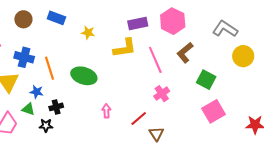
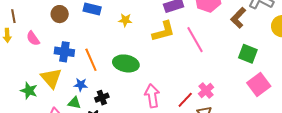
brown L-shape: (185, 53) -> (238, 18), moved
pink cross: (162, 94) -> (206, 91), moved
pink arrow: (106, 111) -> (152, 96), size x1.6

